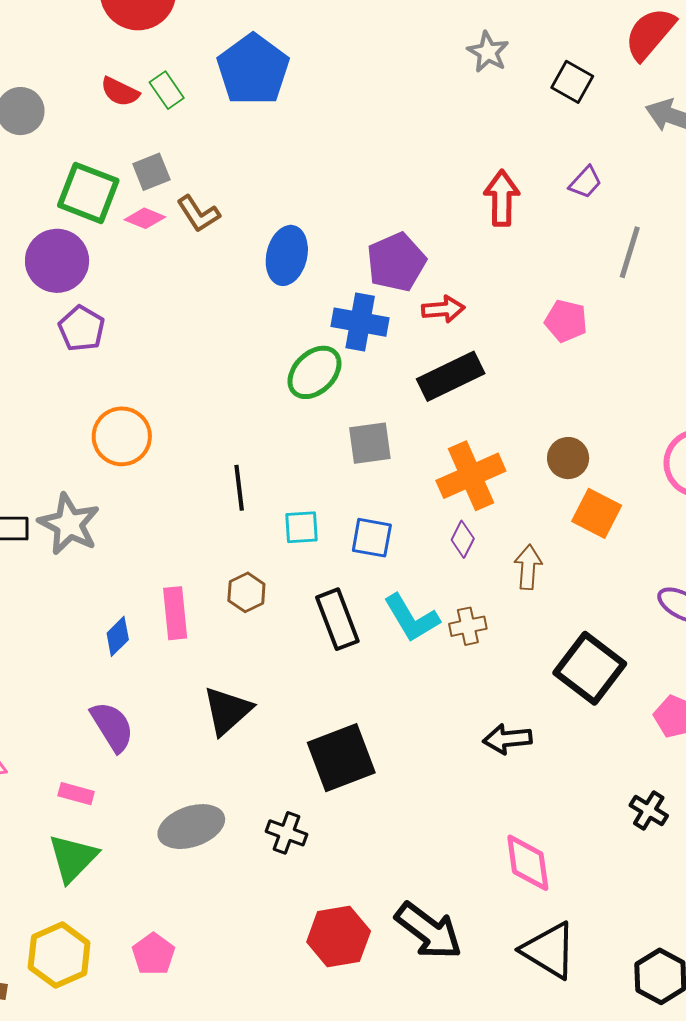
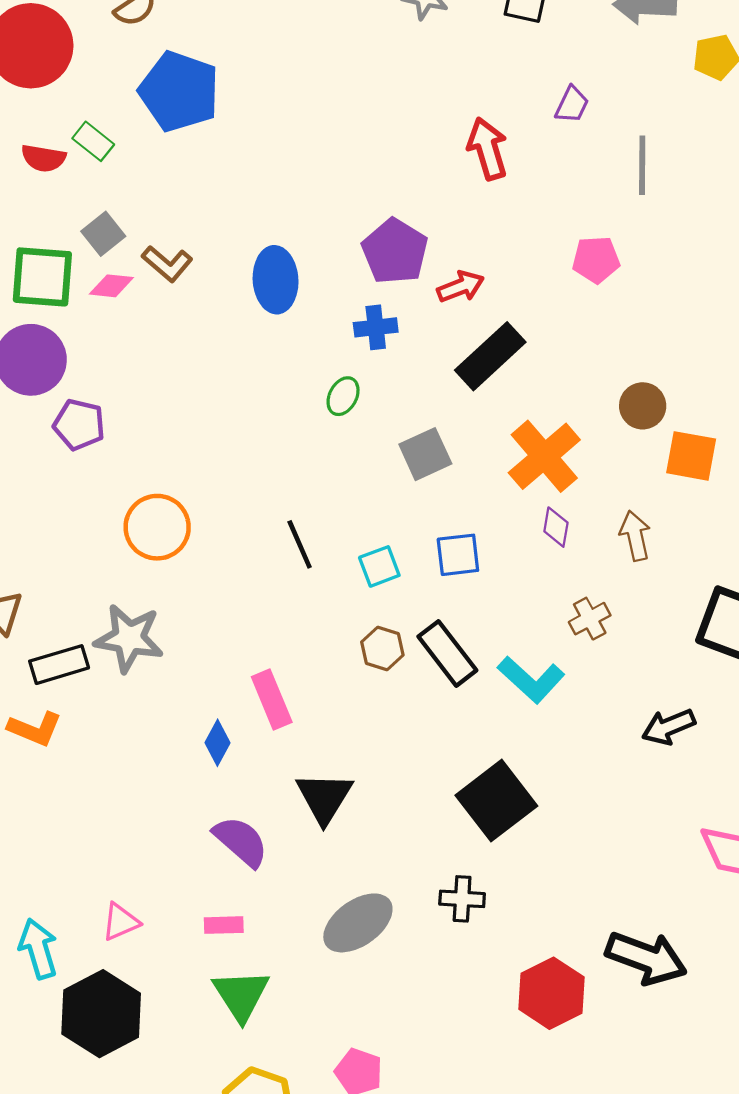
blue cross: (360, 322) -> (376, 327), size x0.7
green ellipse: (314, 372) -> (343, 396), size x0.6
brown hexagon: (246, 592) -> (382, 649), moved
cyan L-shape: (411, 618) -> (531, 680), moved
black triangle: (227, 711) -> (324, 798), moved

